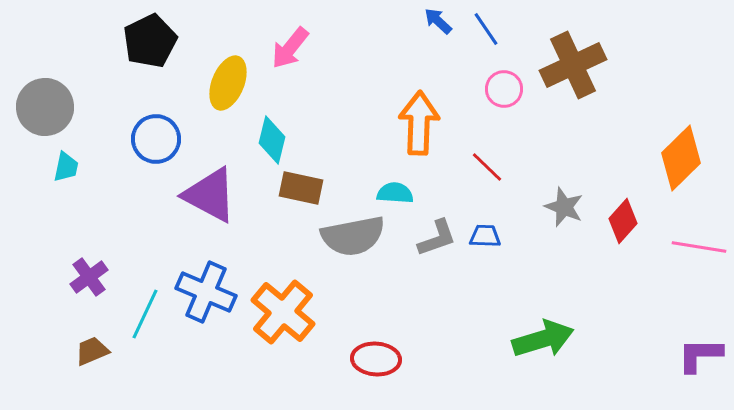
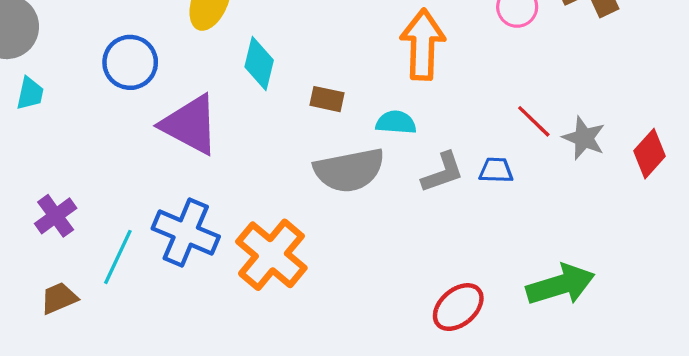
red line: (487, 167) -> (534, 121), moved
brown rectangle: (301, 188) -> (327, 99), moved, size x0.7
red ellipse: (376, 359) -> (458, 307), moved, turned -45

